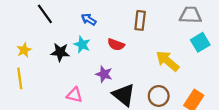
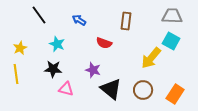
cyan square: (200, 42) -> (171, 41), moved, turned -30
cyan star: (82, 45) -> (57, 44), moved
black star: (60, 52) -> (53, 69), moved
yellow arrow: (167, 61) -> (151, 58), turned -90

